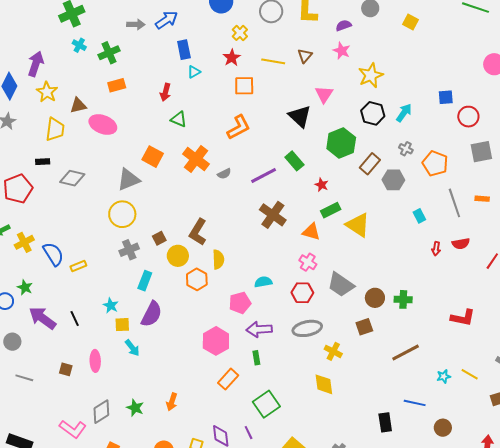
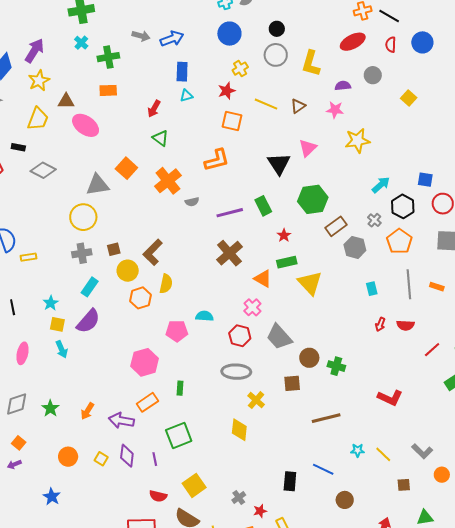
pink star: (342, 51) -> (335, 110), turned -30
black hexagon: (373, 113) -> (403, 206), moved
purple arrow: (259, 329) -> (121, 420), moved

